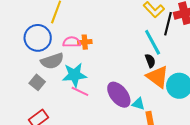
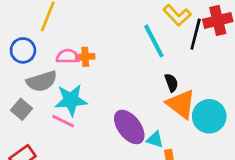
blue circle: (38, 38) -> (23, 50), size x0.7
cyan line: (153, 42) -> (154, 41), moved
pink line: (80, 91) -> (63, 121), moved

